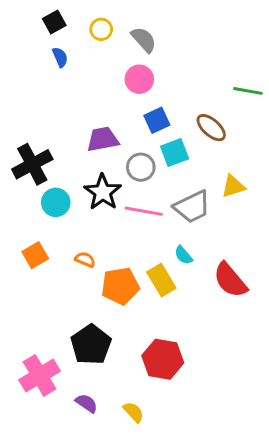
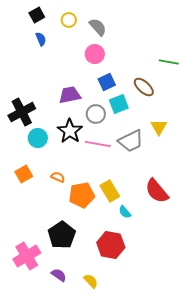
yellow triangle: (233, 186) -> (159, 127), turned -42
cyan semicircle: (183, 255) -> (125, 212), moved

